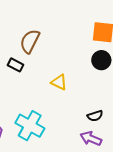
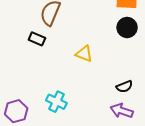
cyan cross: (30, 126) -> (56, 102), size x0.7

